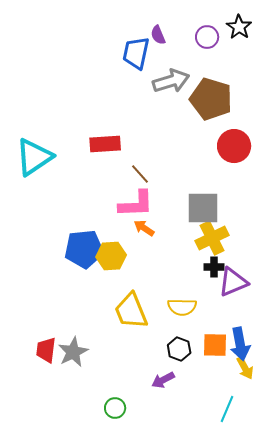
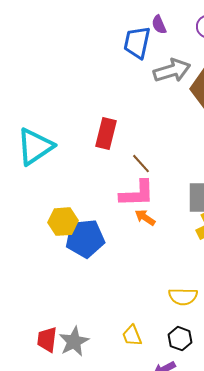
red rectangle: (105, 144) -> (106, 134), turned -72
yellow hexagon: (111, 256) -> (63, 222), moved
yellow trapezoid: (131, 311) -> (132, 336), moved, size x0.6

